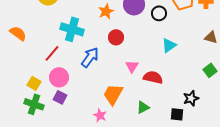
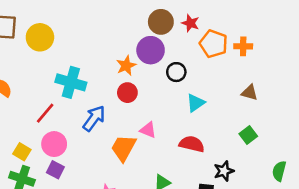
orange star: (106, 11) -> (126, 66), moved
black circle: (159, 13) -> (176, 72), moved
pink triangle: (132, 66) -> (148, 130), turned -40
red semicircle: (153, 77) -> (192, 144), moved
orange trapezoid: (113, 94) -> (124, 148), moved

